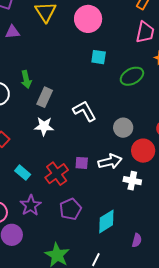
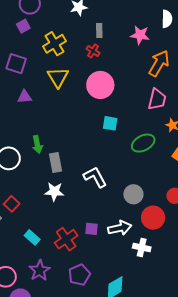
gray rectangle: (45, 97) -> (55, 163), turned -36

